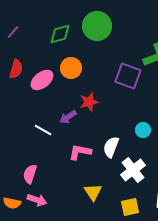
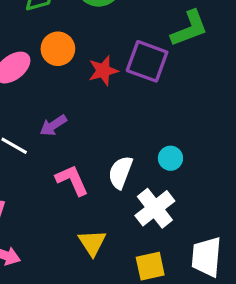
red star: (89, 102) -> (103, 71), moved
cyan circle: (143, 130) -> (170, 158), moved
pink L-shape: (80, 152) -> (72, 180), turned 55

